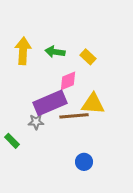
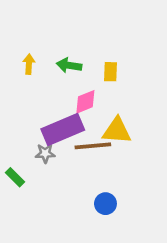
yellow arrow: (23, 51) -> (29, 64), size x0.6
yellow rectangle: (88, 57) -> (111, 72), turned 49

